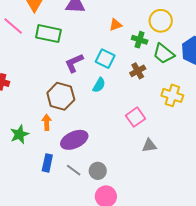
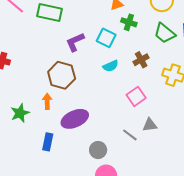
green cross: (140, 40) -> (129, 22), moved
brown cross: (138, 71) -> (141, 60), moved
cyan semicircle: (99, 85) -> (111, 66), moved, turned 35
gray line: (74, 170) -> (130, 135), moved

